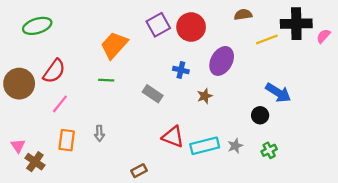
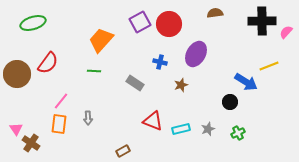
yellow line: (267, 39) -> (269, 66), moved
pink line: (60, 104) -> (61, 101), moved
cyan rectangle: (205, 146) -> (181, 129), size x0.7

